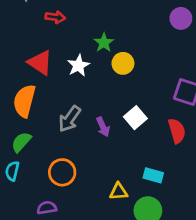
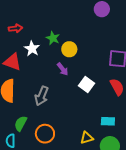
white star: (78, 66) -> (32, 49), moved
purple arrow: (103, 127) -> (63, 69), moved
green semicircle: (21, 142) -> (21, 123), moved

